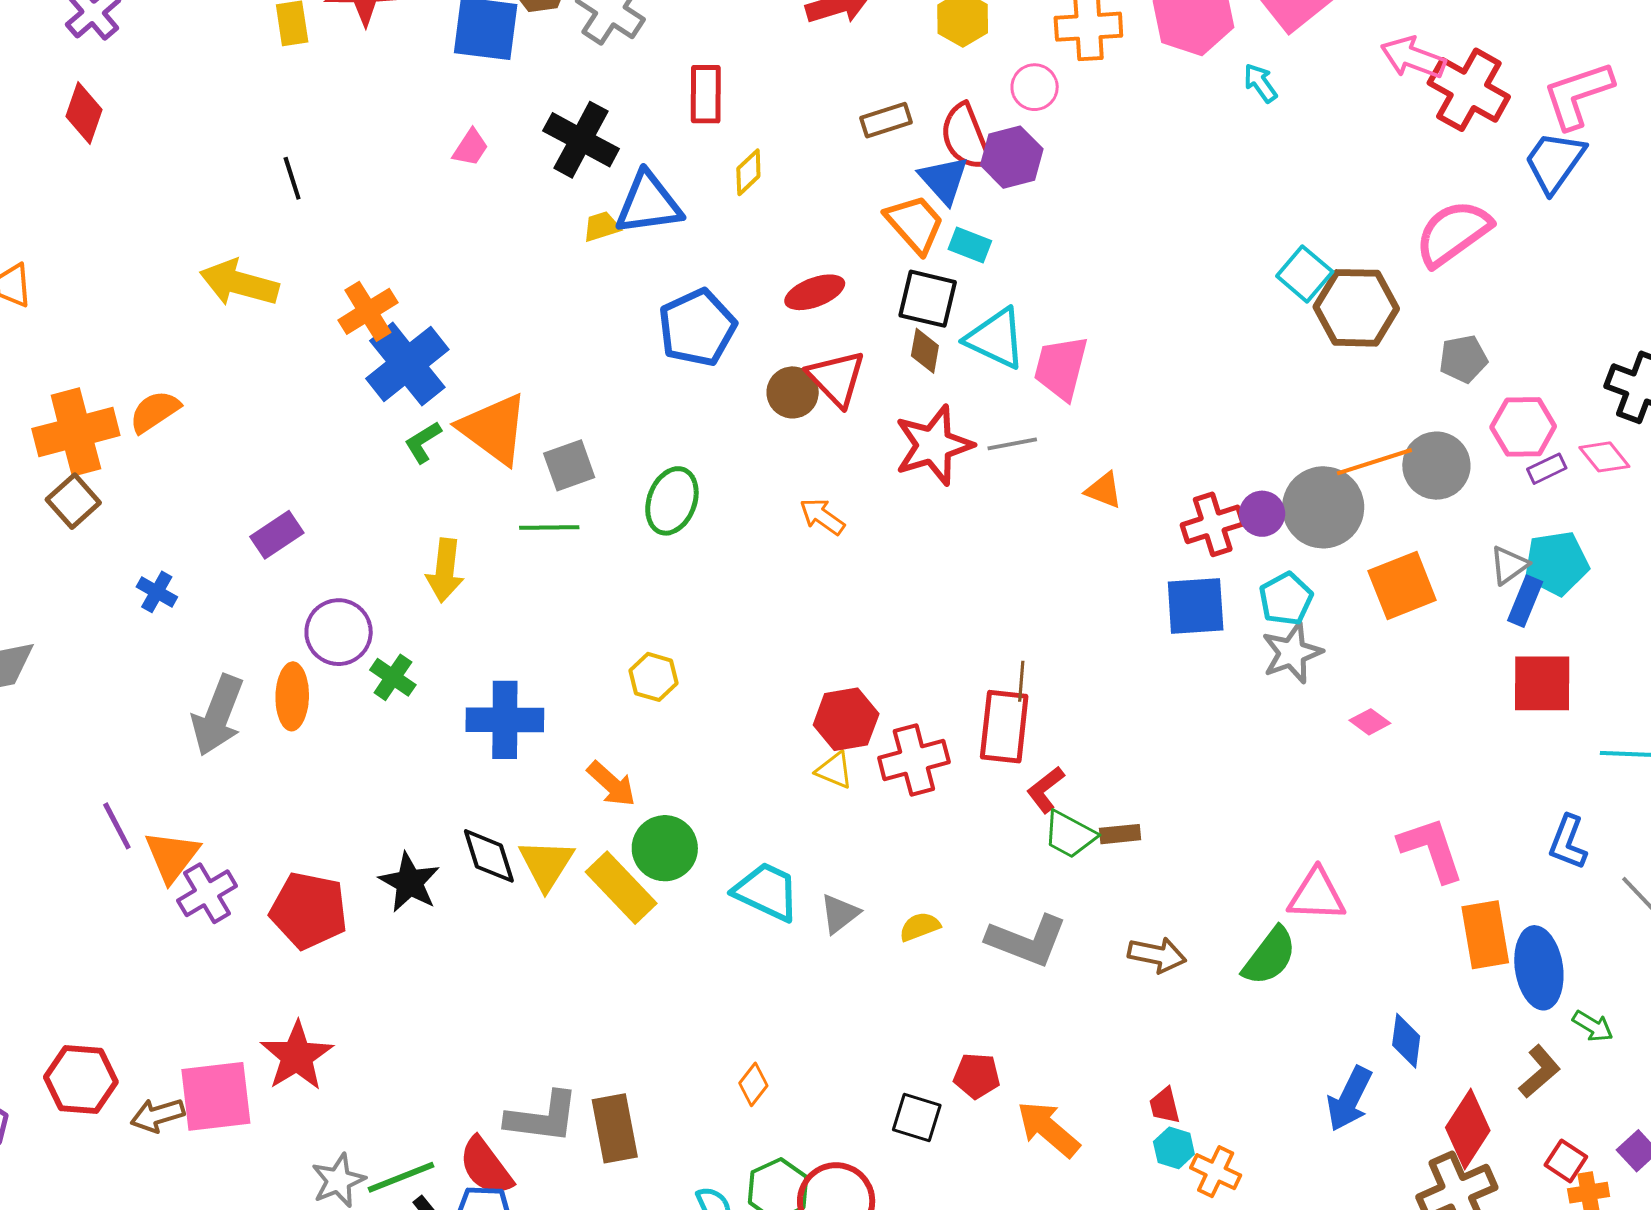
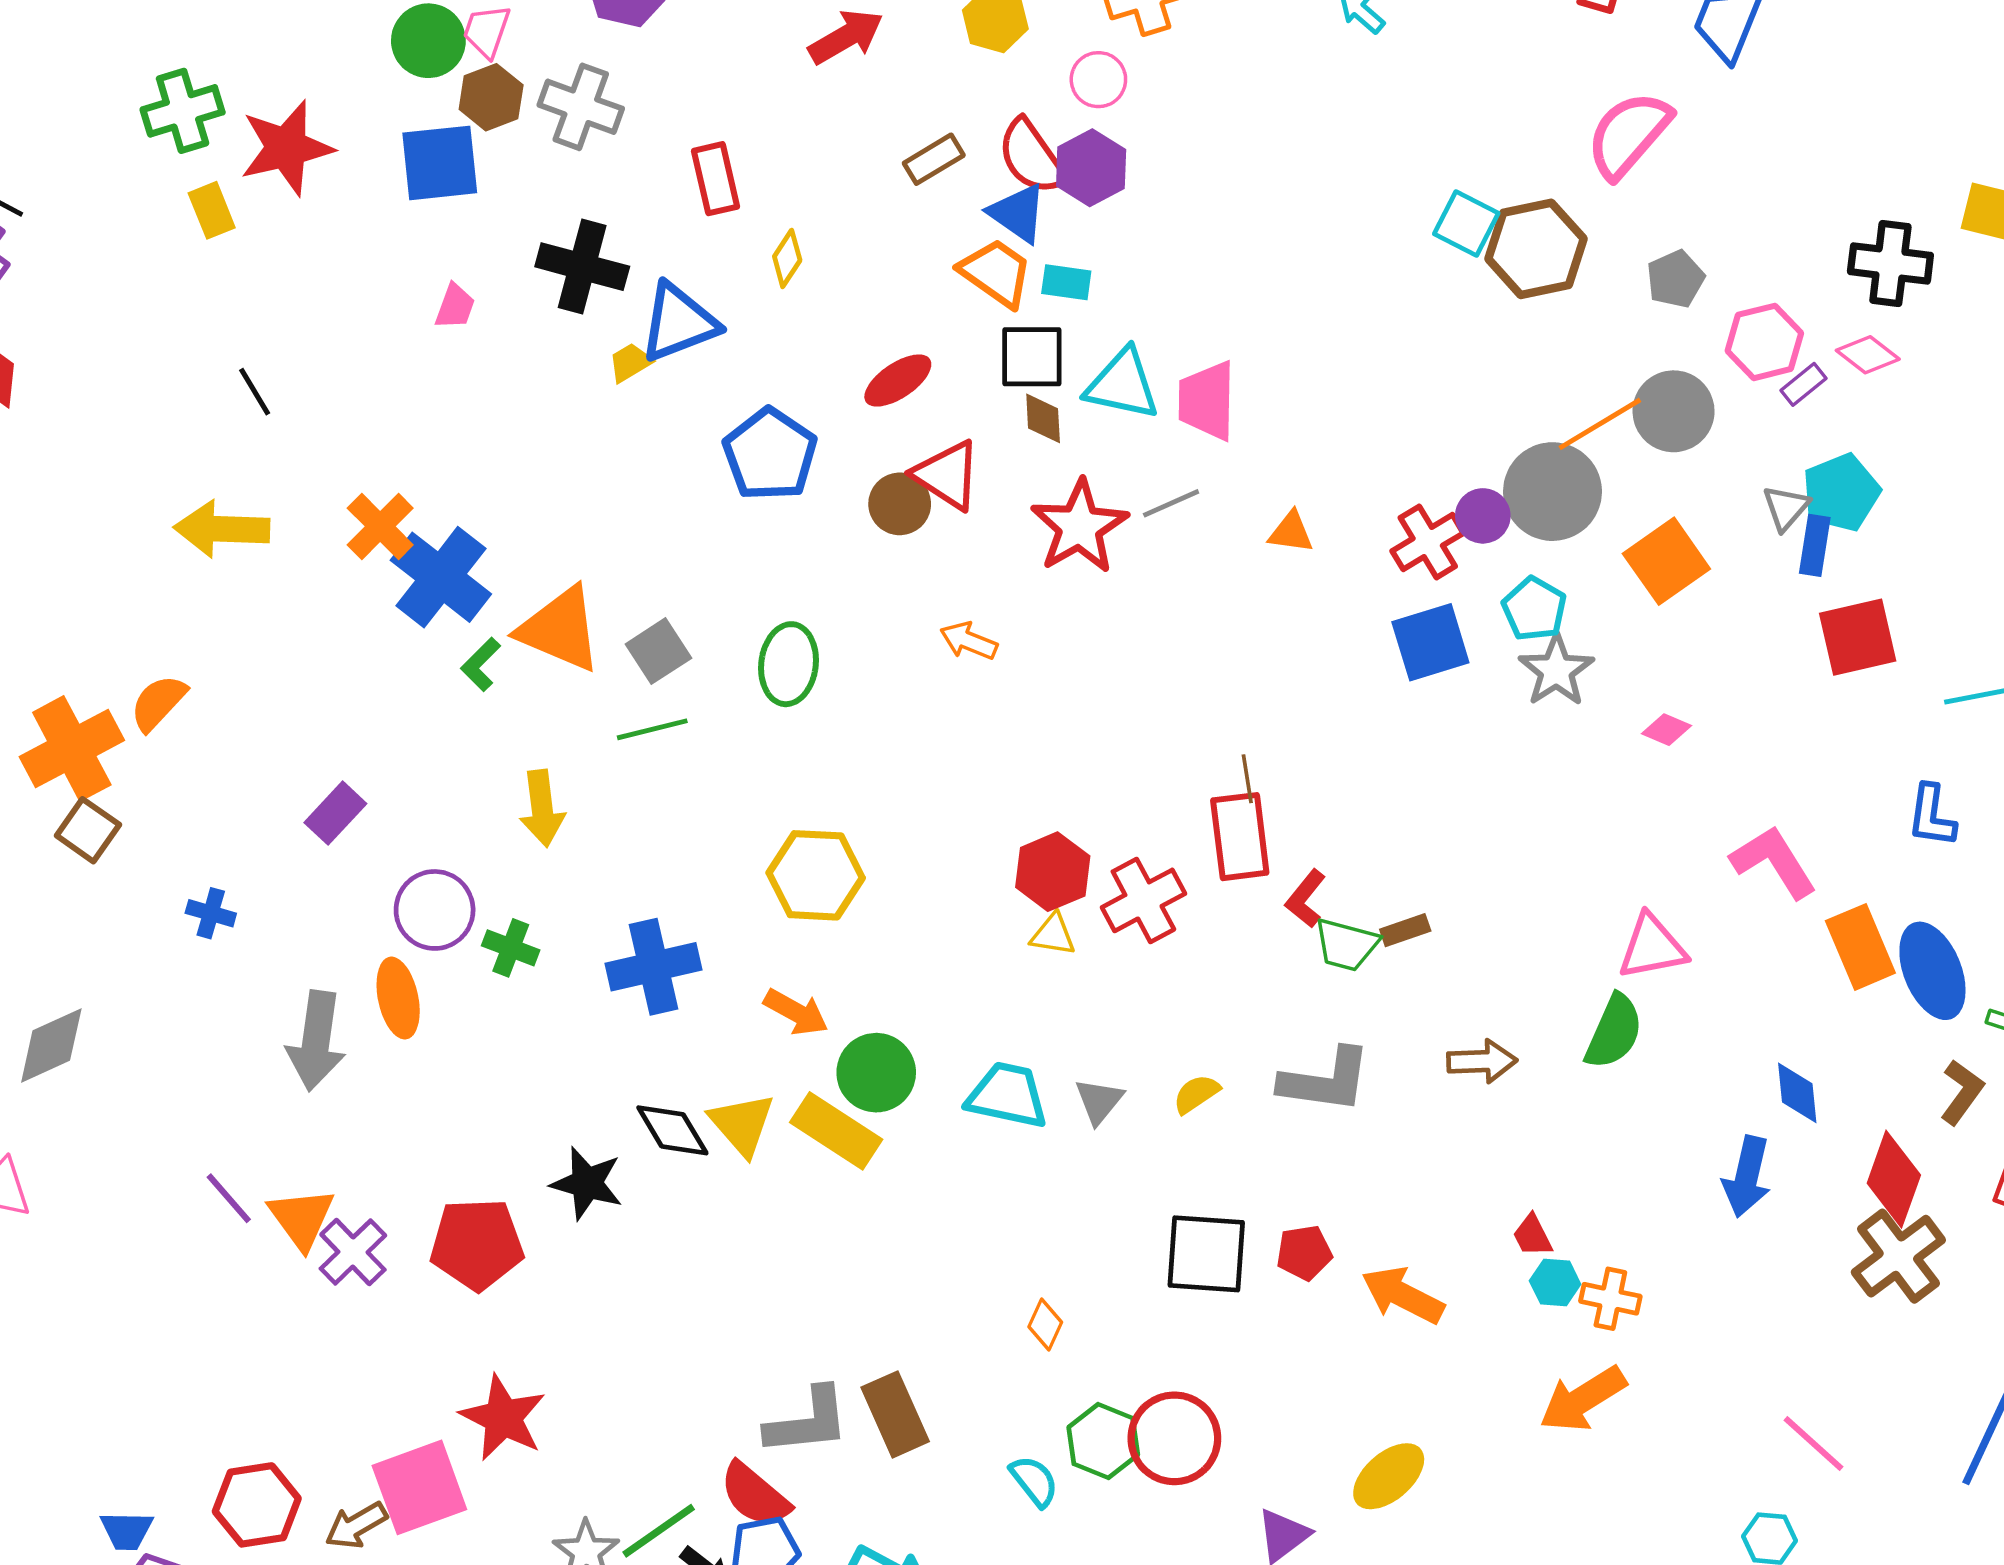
yellow hexagon: (654, 677) -> (816, 875), size x1.6
black square: (917, 1117) -> (1206, 1254), moved, size x1.5

